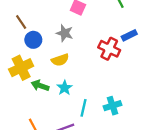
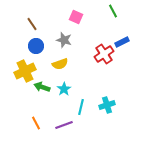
brown line: (21, 22) -> (32, 24), moved
red cross: (109, 49) -> (104, 54), turned 30

